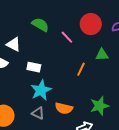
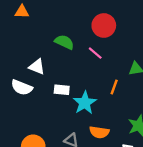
red circle: (91, 24) -> (104, 25), moved
cyan star: (41, 90) -> (85, 103), moved

